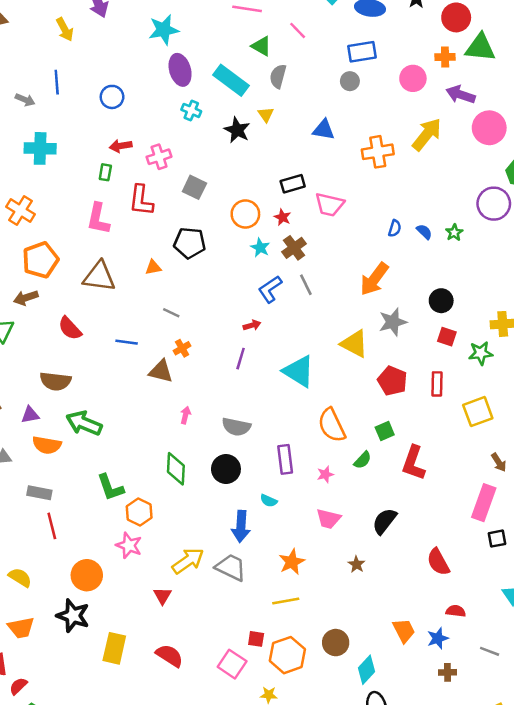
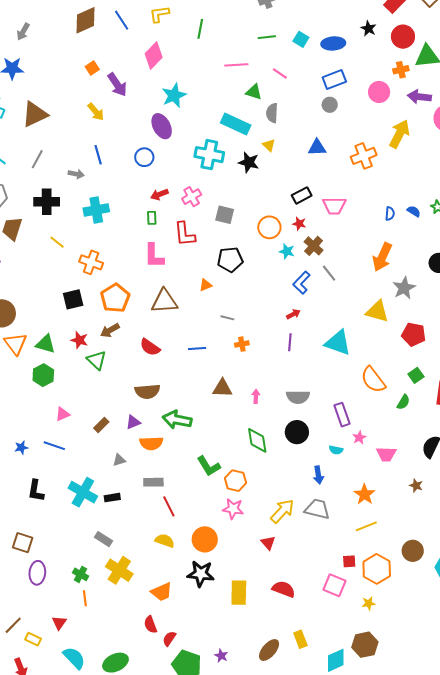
purple ellipse: (180, 70) -> (162, 126), moved
cyan cross: (191, 110) -> (209, 155), size x1.8
orange cross: (182, 348) -> (242, 344), turned 32
brown triangle: (161, 371) -> (222, 388), moved
pink star: (325, 474) -> (359, 438), moved
blue arrow: (241, 526) -> (318, 475), size x0.7
yellow semicircle: (20, 577) -> (165, 541), moved

